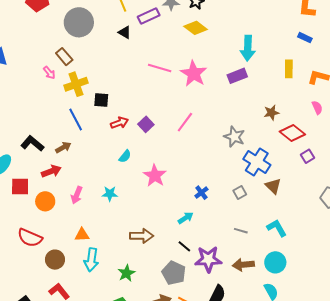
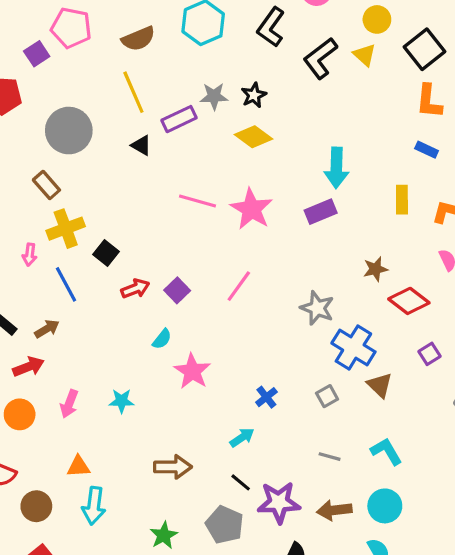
pink arrow: (49, 73) -> (30, 255), moved, turned 48
black square: (101, 100) -> (106, 253), turned 35
cyan semicircle: (125, 156) -> (162, 339), moved
purple square: (308, 156) -> (430, 354), moved
green star: (126, 273) -> (164, 535), moved

